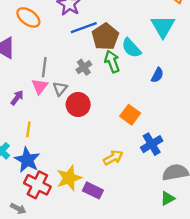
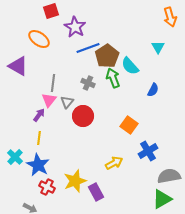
cyan triangle: (163, 26) -> (158, 47), size x0.6
gray cross: (84, 67) -> (88, 83), turned -32
purple arrow: (17, 98) -> (39, 115), moved
red cross: (37, 185) -> (47, 187), size x0.7
purple rectangle: (93, 190) -> (96, 192), turned 36
green triangle: (167, 198) -> (162, 199), size x1.5

